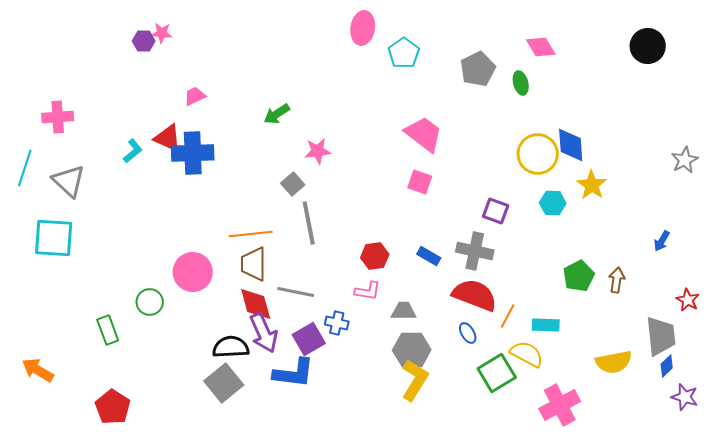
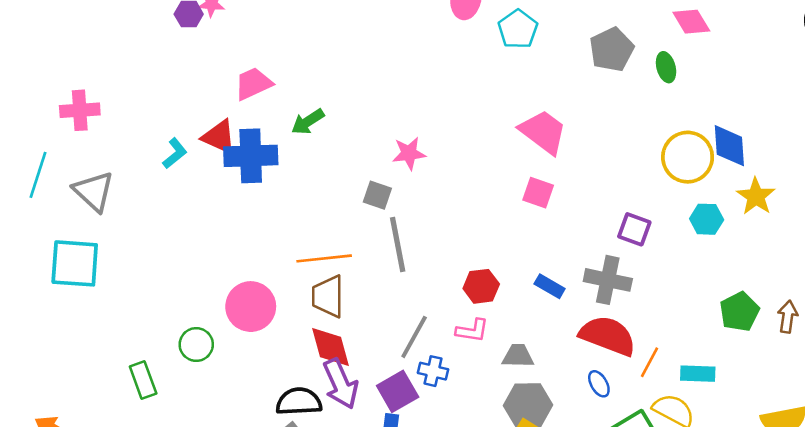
pink trapezoid: (195, 96) -> (253, 84), size x1.4
green arrow: (277, 114) -> (308, 122), moved
gray square: (293, 184) -> (377, 195), turned -30
gray line: (296, 292) -> (414, 337), moved, turned -72

